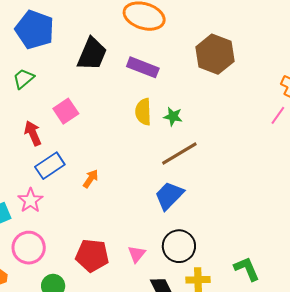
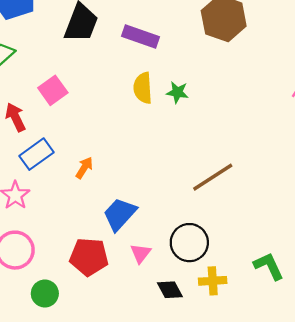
brown line: (179, 154) -> (213, 177), moved
blue trapezoid: (169, 196) -> (120, 214), moved

